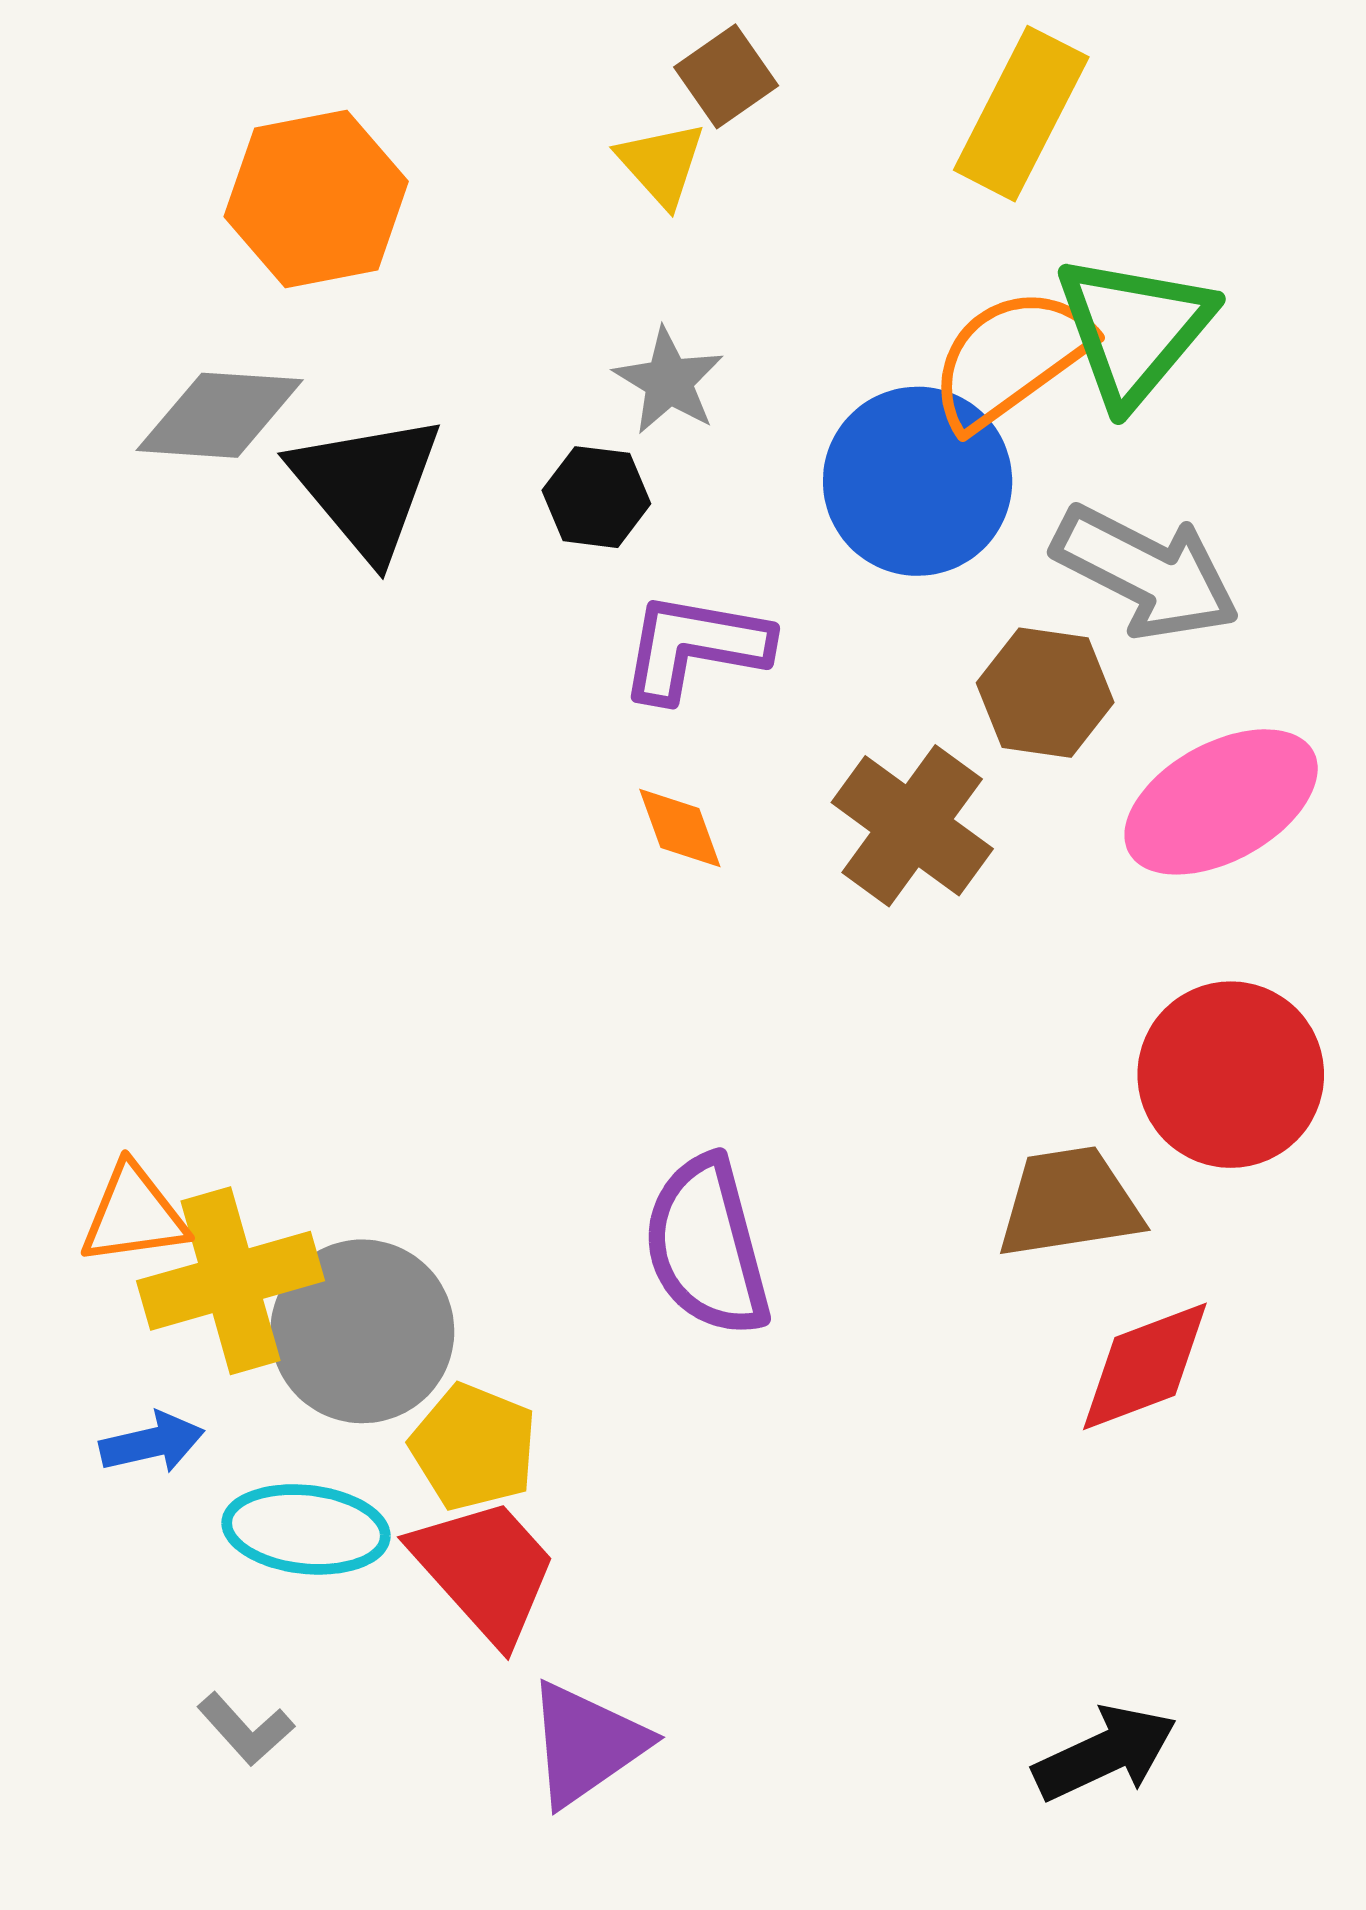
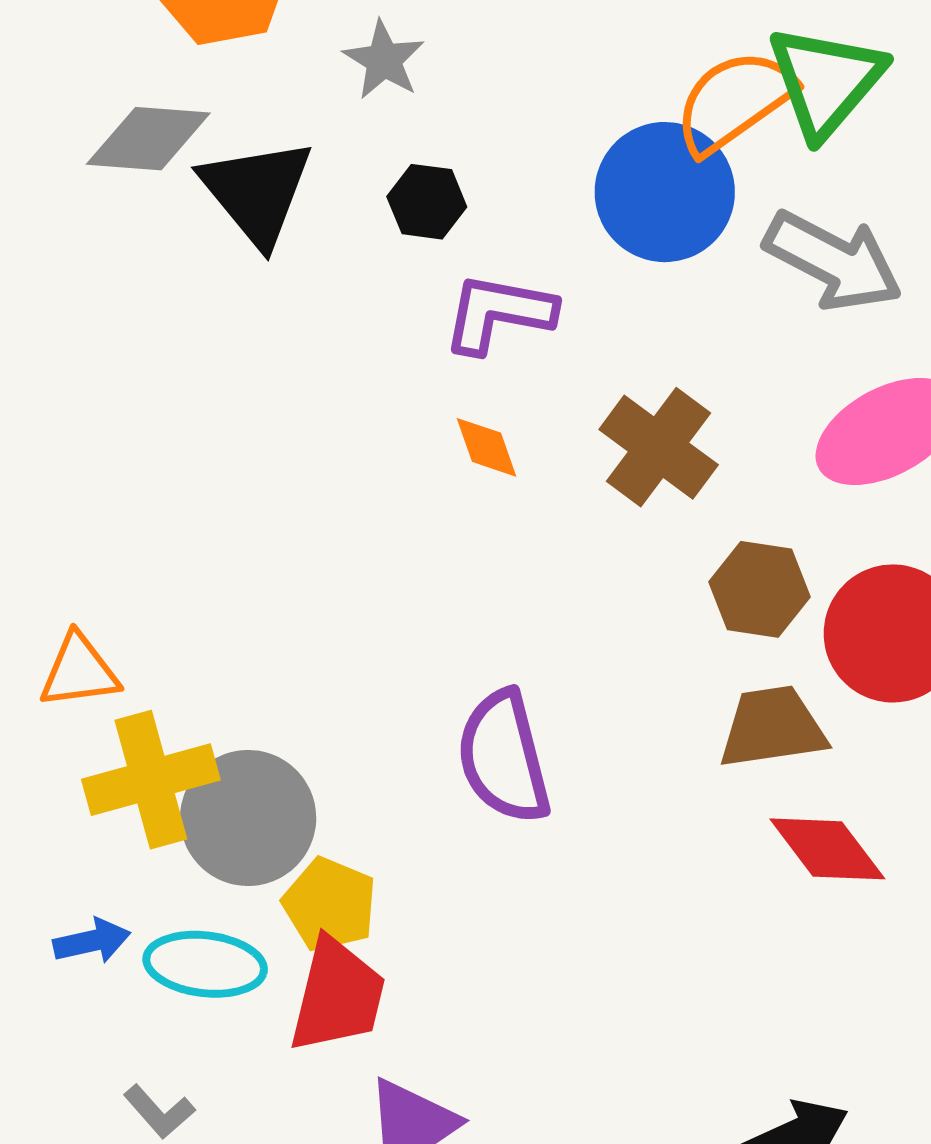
gray star: (669, 381) -> (384, 60), moved
brown hexagon: (1045, 693) -> (760, 589), moved
orange triangle: (134, 1215) -> (79, 671), moved
red diamond: (1145, 1366) -> (827, 849), turned 73
blue arrow: (152, 1443) -> (92, 941), moved
red trapezoid: (485, 1570) -> (337, 995), turned 55

